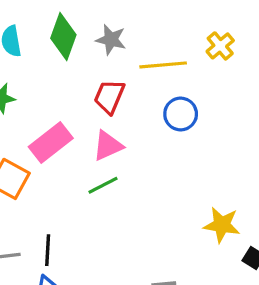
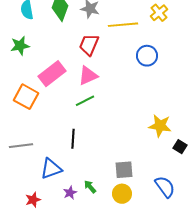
blue circle: (181, 114) -> (147, 56), moved
black line: (48, 250) -> (73, 139), moved

